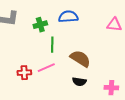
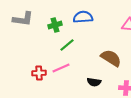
green line: (52, 45) -> (67, 45), turned 49
brown semicircle: (80, 59) -> (111, 58), moved

